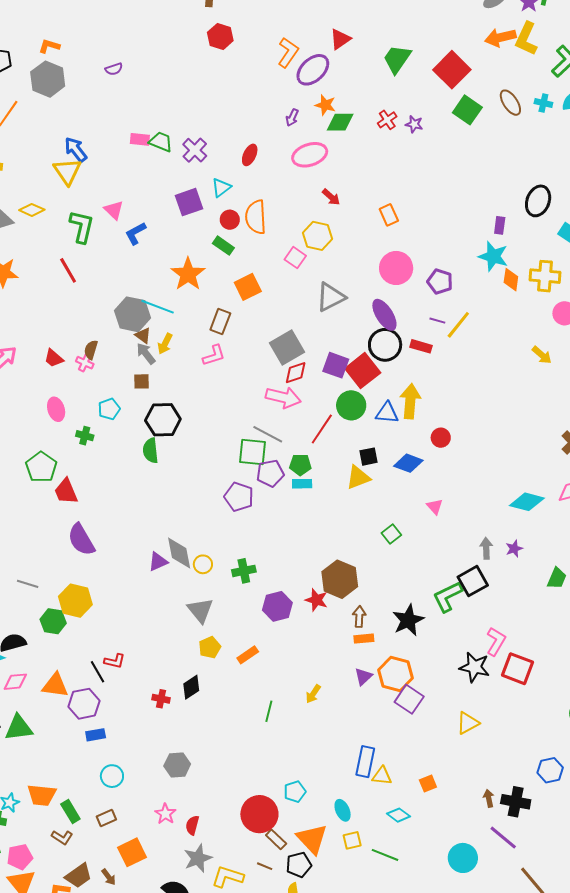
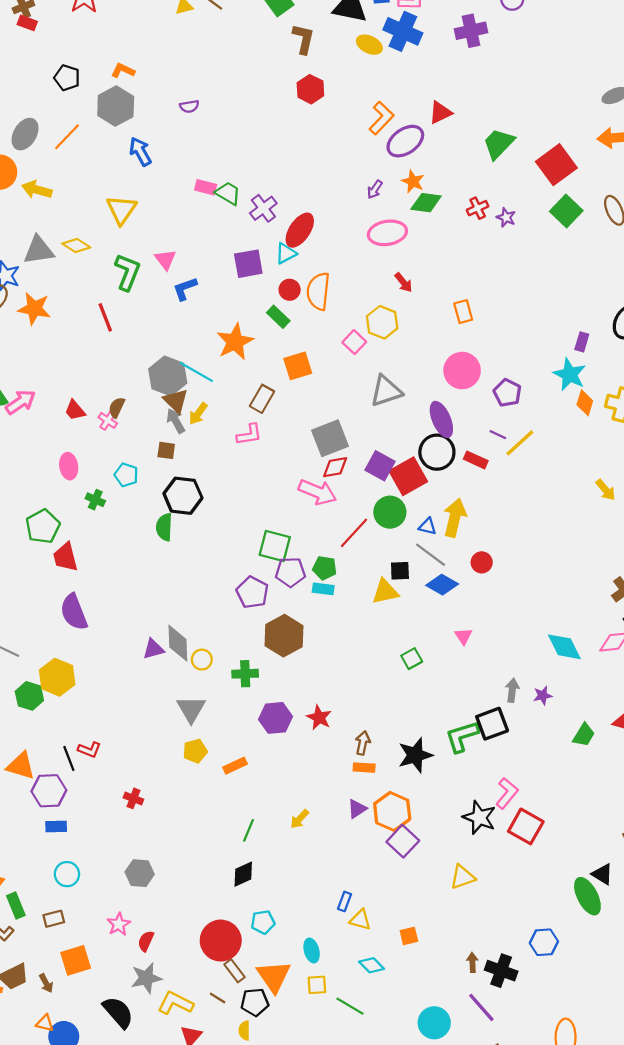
blue arrow: (76, 149) -> (140, 152), moved
red ellipse: (250, 155) -> (300, 230), moved, size x1.5
brown triangle: (143, 335) -> (176, 401), size x1.4
cyan pentagon: (109, 409) -> (126, 475), turned 30
blue triangle: (387, 413) -> (428, 526), size x0.7
gray line: (268, 434) -> (431, 555), moved
cyan diamond: (527, 502) -> (564, 647), turned 40
brown hexagon: (340, 579) -> (284, 636), moved
black diamond: (191, 687) -> (243, 874), moved
blue rectangle: (365, 762) -> (345, 901), size x0.6

